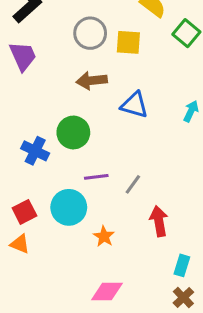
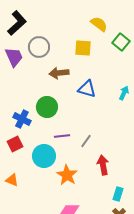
gray circle: (90, 33) -> (39, 47), moved
red square: (24, 212) -> (15, 144), moved
orange star: (104, 236) -> (67, 175), size x1.5

